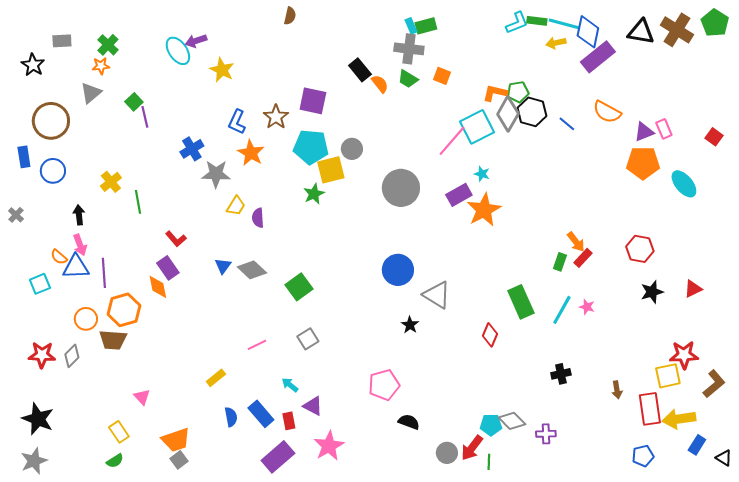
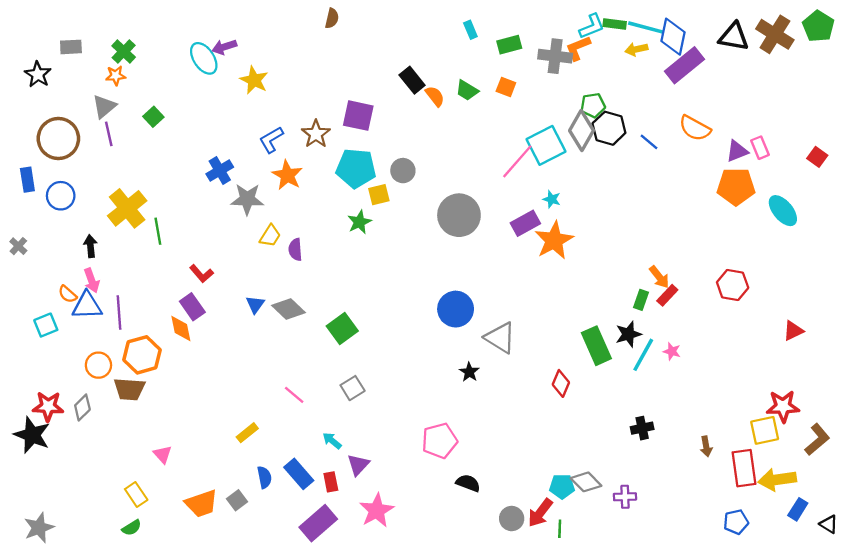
green rectangle: (426, 26) -> (509, 45), moved
gray cross: (409, 49) -> (555, 56), moved
orange L-shape: (495, 93) -> (578, 48), moved, turned -35
purple line: (145, 117) -> (109, 134), moved
blue L-shape: (237, 122) -> (271, 140), turned 35
yellow square: (331, 170) -> (379, 195), size x0.7
yellow cross: (111, 182) -> (127, 208), size x1.6
black star: (652, 292) -> (628, 334), moved
pink line: (257, 345) -> (294, 395), turned 66
purple triangle: (313, 406) -> (358, 465), turned 45
black star: (38, 419) -> (32, 435), moved
gray square: (179, 460) -> (237, 500), moved

